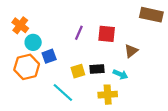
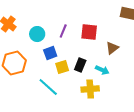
cyan circle: (33, 42) -> (37, 34), moved
blue square: (49, 56) -> (50, 53), moved
black rectangle: (97, 69) -> (80, 65), turned -64

